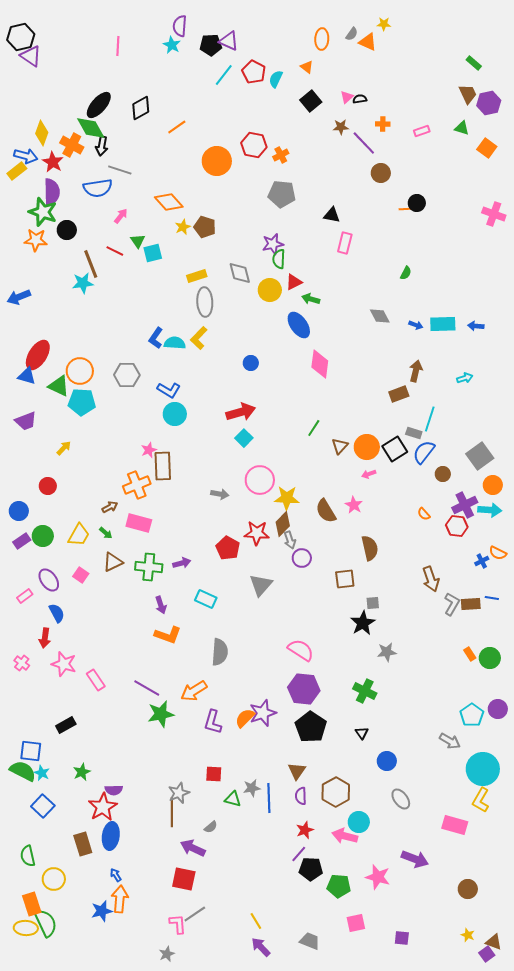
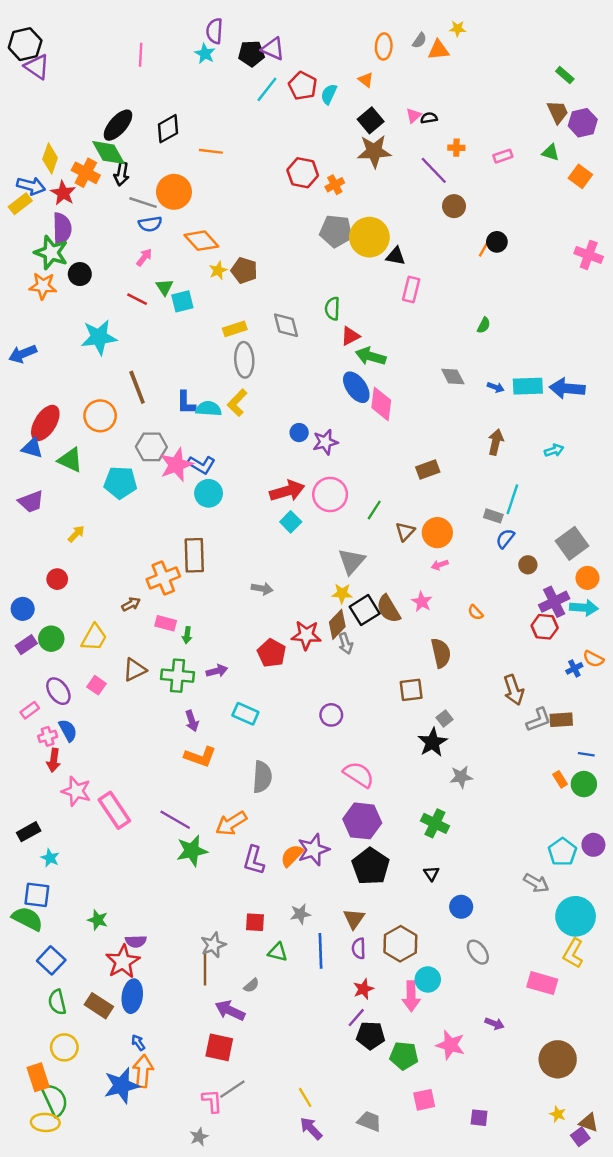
orange triangle: (368, 42) -> (439, 50), turned -30
orange line: (177, 127) -> (211, 151), turned 42
brown star: (341, 127) -> (374, 151), moved, size x1.8
orange circle: (217, 161) -> (174, 192), moved
blue semicircle: (98, 188) -> (150, 224), moved, size x0.7
orange line: (406, 209) -> (484, 249), turned -56
purple star: (273, 244) -> (325, 442), moved
brown line: (91, 264) -> (137, 387), moved
cyan star: (83, 283) -> (99, 337), size x1.4
yellow circle: (270, 290) -> (369, 237), moved, size x1.4
green arrow: (311, 299) -> (371, 356), size x1.4
blue arrow: (476, 326) -> (567, 388), size x1.8
blue L-shape: (156, 338) -> (186, 403), turned -35
pink diamond: (320, 364) -> (381, 404), moved
orange circle: (80, 371) -> (100, 416), moved
brown rectangle: (399, 394) -> (428, 469), moved
cyan pentagon: (82, 402) -> (120, 483), moved
black square: (395, 449) -> (365, 610), moved
pink star: (149, 450) -> (176, 465), moved, size x1.8
blue semicircle: (424, 452) -> (505, 539), size x0.7
pink circle: (260, 480) -> (330, 494), moved
yellow star: (287, 498) -> (342, 593), size x0.7
orange semicircle: (424, 514) -> (475, 612), moved
pink rectangle: (139, 523) -> (166, 623), size x0.7
green arrow: (106, 533) -> (187, 635), moved, turned 56
purple circle: (302, 558) -> (331, 715), moved
gray triangle: (261, 585) -> (352, 561), moved
blue line: (492, 598) -> (586, 754), moved
gray square: (373, 603) -> (444, 719), turned -32
gray L-shape: (452, 604) -> (539, 720), turned 40
pink cross: (22, 663) -> (48, 736), moved, turned 35
pink rectangle: (96, 680) -> (114, 810), size x1.4
black rectangle: (66, 725) -> (29, 832), moved
green star: (82, 772) -> (98, 920), turned -30
cyan star: (42, 773) -> (50, 858), moved
gray star: (252, 788) -> (300, 914), moved
pink arrow: (345, 836) -> (411, 996), turned -105
brown rectangle: (83, 844) -> (99, 1006), turned -40
green semicircle: (28, 856) -> (57, 1002), moved
purple arrow: (415, 859) -> (495, 1024), size x0.6
brown circle: (468, 889) -> (558, 1059), size x1.6
blue star: (102, 911) -> (122, 1086), size x1.4
yellow ellipse: (26, 928) -> (45, 1122), moved

